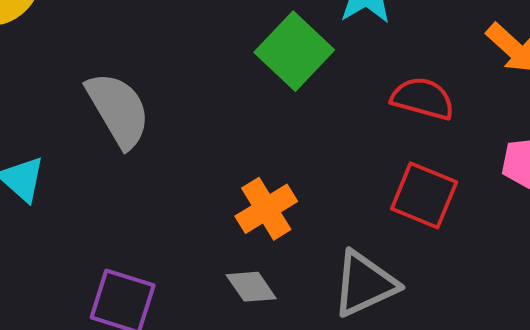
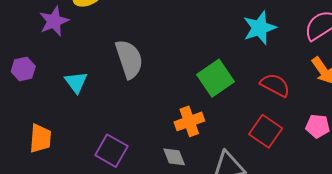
green square: (294, 51) -> (215, 78), moved

